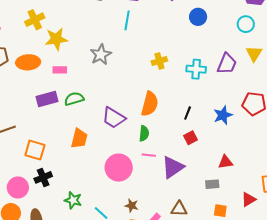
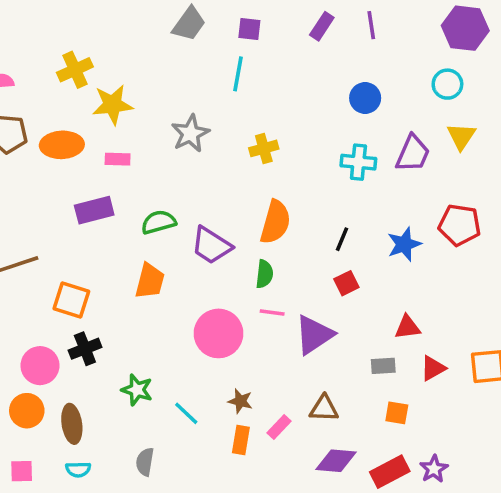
blue circle: (198, 17) -> (365, 98), moved
yellow cross: (159, 61) -> (264, 148), moved
green semicircle: (74, 99) -> (159, 222), moved
red triangle: (249, 199) -> (433, 368), moved

